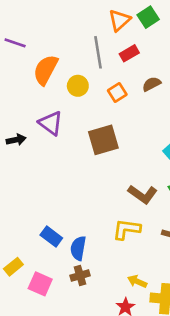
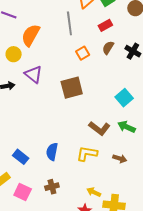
red rectangle: (129, 53) -> (105, 25), moved
brown semicircle: (152, 84) -> (108, 48), turned -32
yellow circle: (78, 86) -> (14, 54), moved
blue rectangle: (51, 236) -> (21, 157), moved
blue semicircle: (78, 248) -> (52, 152), moved

